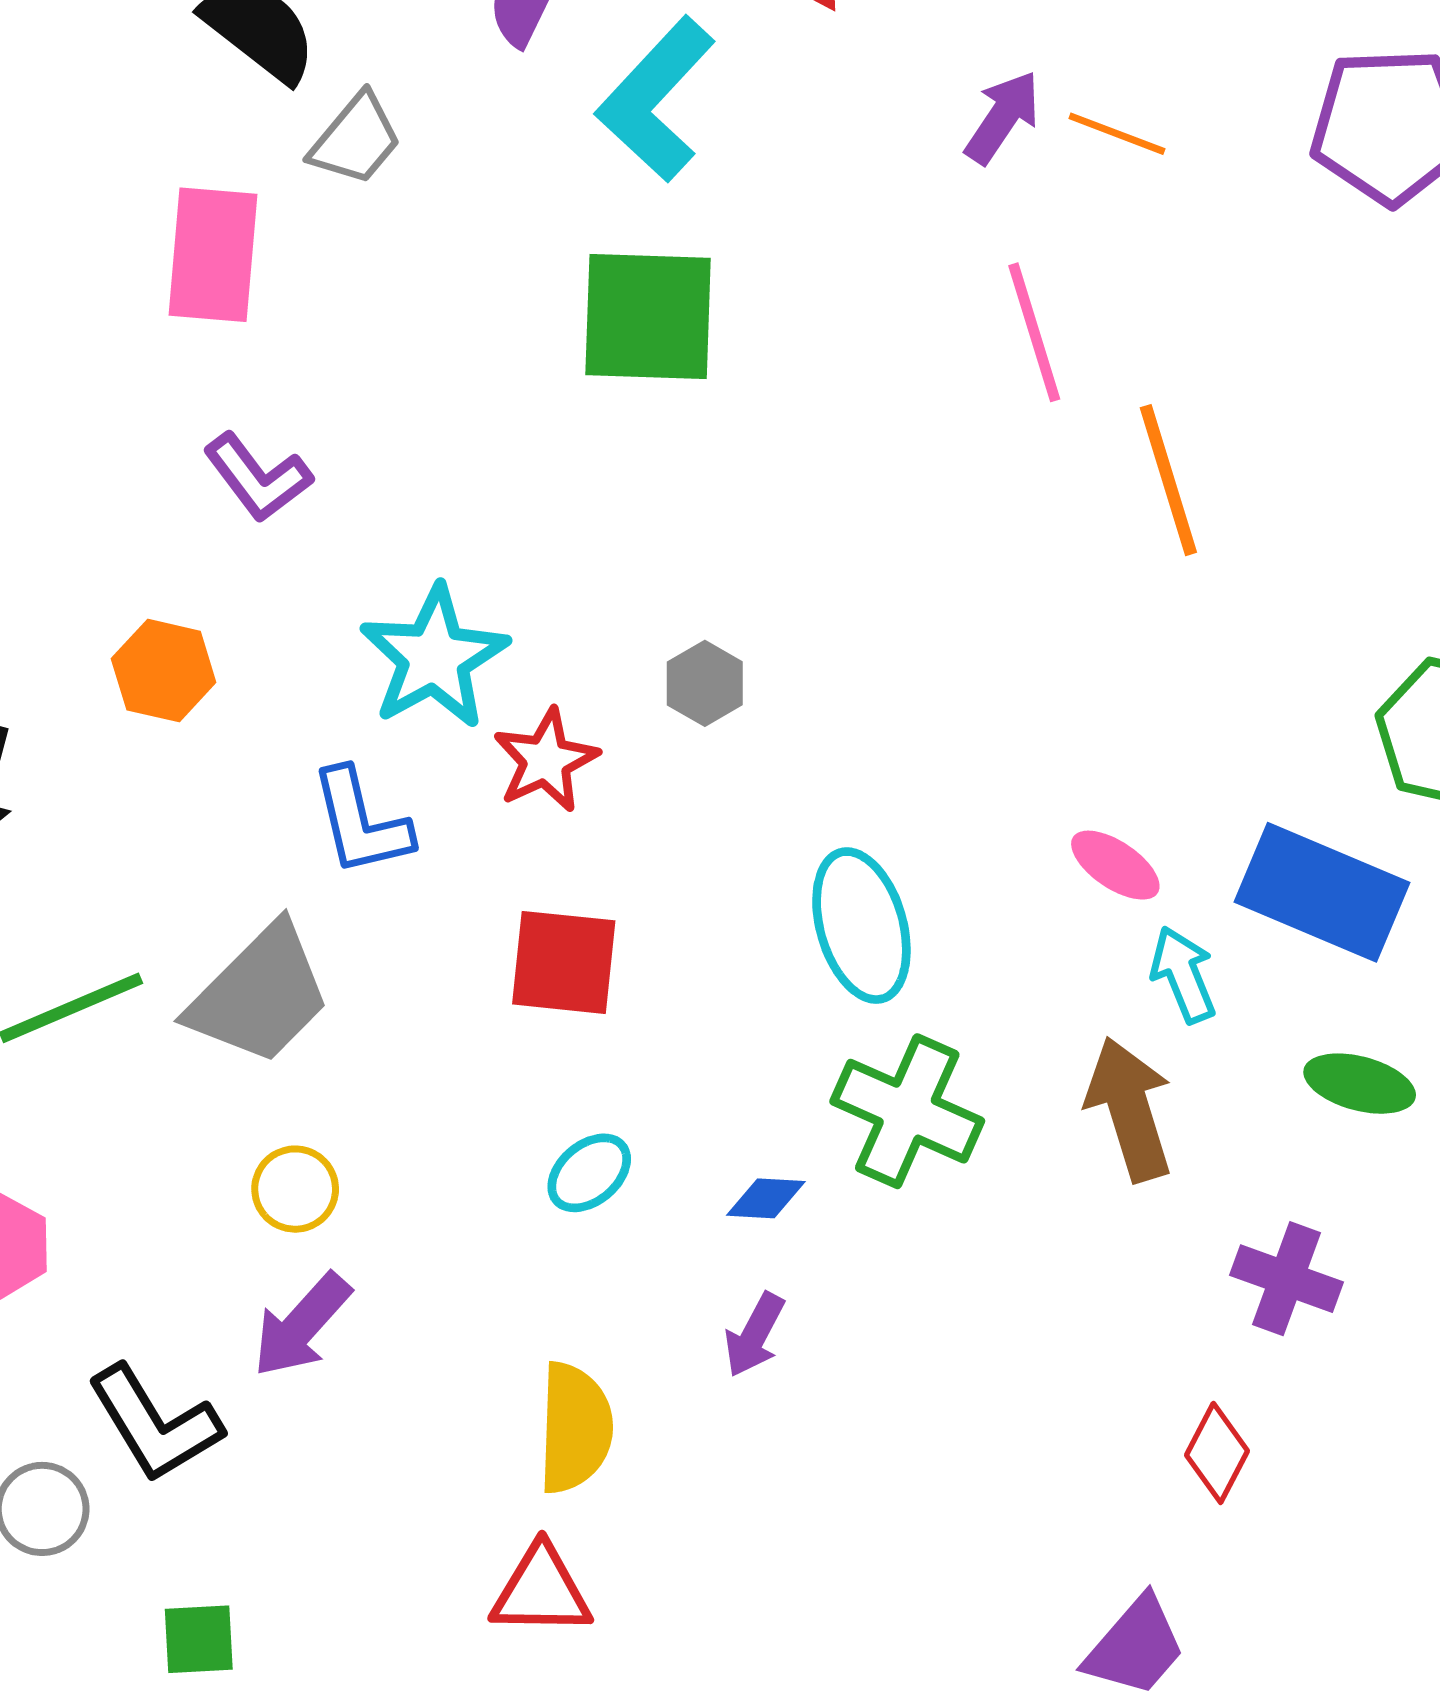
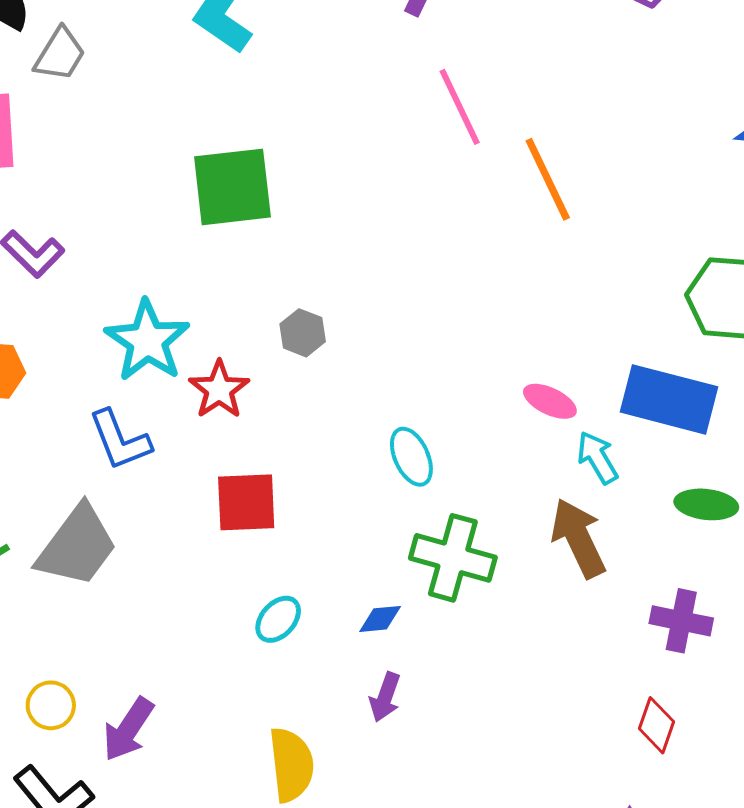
green square: (648, 316) -> (232, 187), moved
cyan ellipse: (861, 926) -> (411, 457), size x0.7
yellow circle: (295, 1189) -> (51, 705), moved

